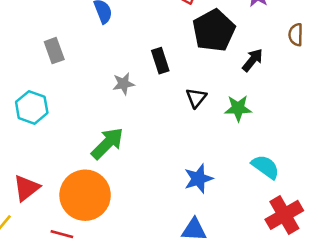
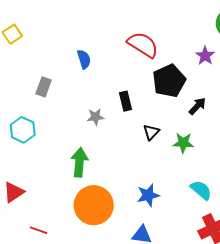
gray rectangle: (54, 51) -> (44, 87), turned 36
green arrow: (107, 143) -> (79, 162), turned -44
orange circle: (85, 195) -> (94, 205), moved

